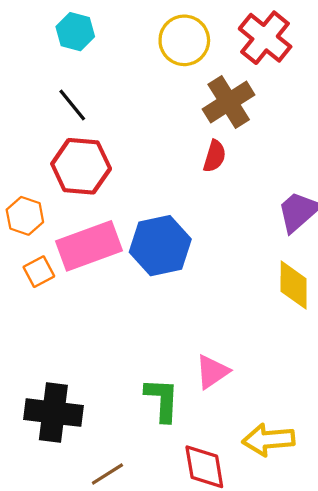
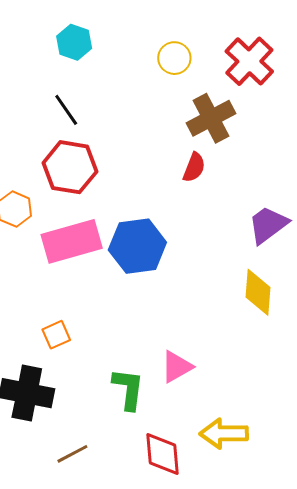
yellow circle: (184, 40) -> (174, 58), size x0.7
orange square: (39, 272) -> (56, 335), moved

